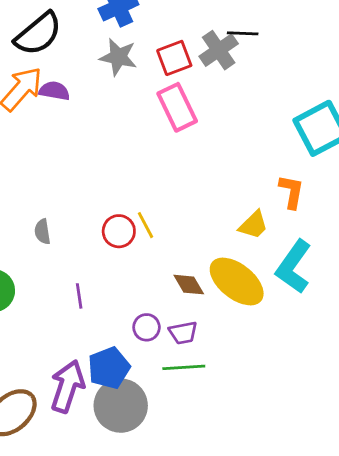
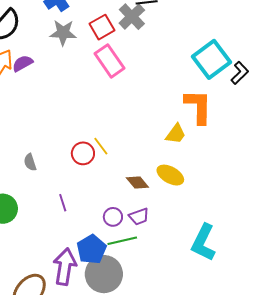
purple semicircle: (54, 91) -> (23, 63), turned -30
orange L-shape: (291, 192) -> (198, 107), size x1.5
cyan L-shape: (293, 267) -> (203, 243), moved
yellow ellipse: (237, 281) -> (170, 175), size x0.7
green line: (184, 367) -> (122, 241), moved

